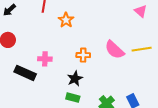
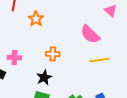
yellow line: (142, 49) -> (99, 60), moved
pink semicircle: (114, 50) -> (90, 34), moved

